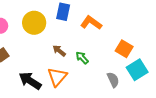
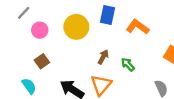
brown arrow: (59, 51) -> (103, 57), turned 80

